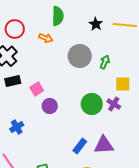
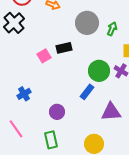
black rectangle: (13, 81) -> (64, 48), moved
purple circle: (50, 106) -> (57, 112), moved
blue rectangle: (80, 146) -> (87, 92), moved

